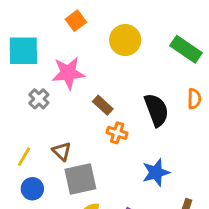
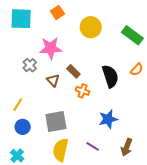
cyan square: (23, 51) -> (21, 19), moved
orange semicircle: (194, 99) -> (137, 70), turned 40
brown triangle: (62, 151) -> (53, 80), moved

